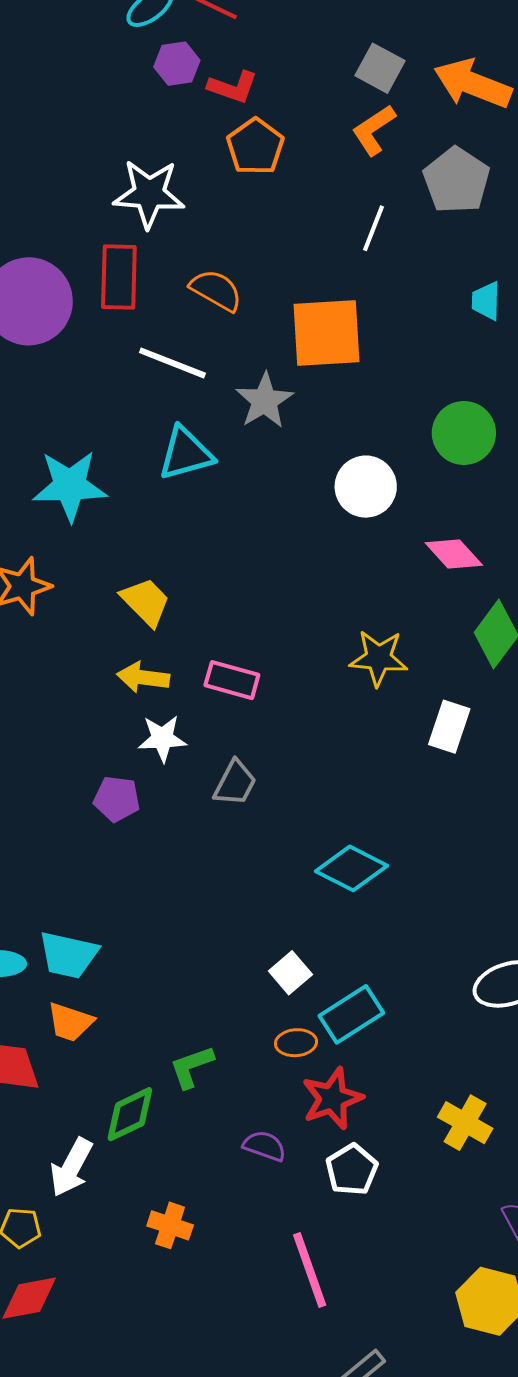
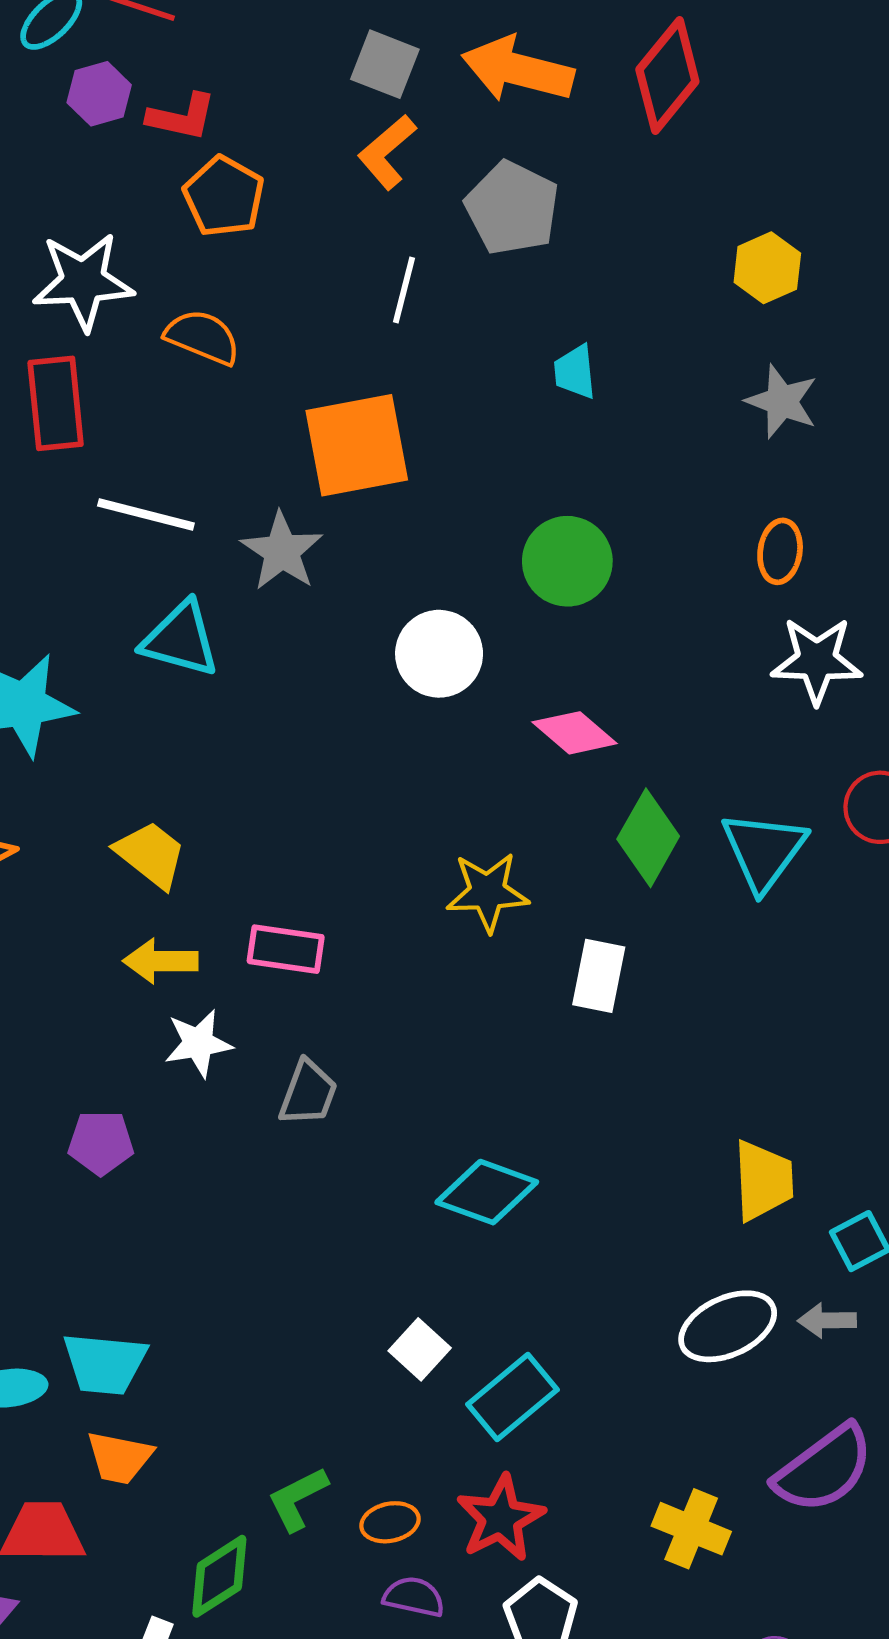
orange semicircle: (216, 290) -> (203, 337), moved
cyan triangle: (186, 453) -> (181, 639), turned 38
purple pentagon: (117, 799) -> (101, 1143), moved
orange ellipse: (296, 1043) -> (390, 1522), moved

